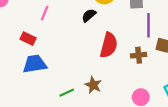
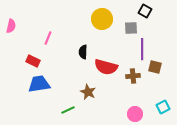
black semicircle: (89, 15) -> (83, 52), moved, turned -48
red semicircle: (109, 45) -> (106, 67), turned 90
brown star: (93, 85) -> (88, 92), moved

